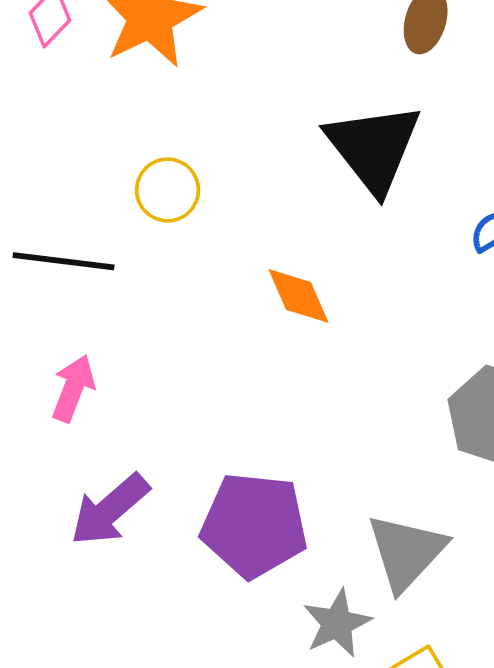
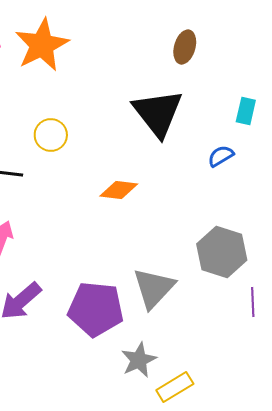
orange diamond: (298, 296) -> (119, 190), turned -60
gray triangle: (406, 552) -> (154, 288), moved

